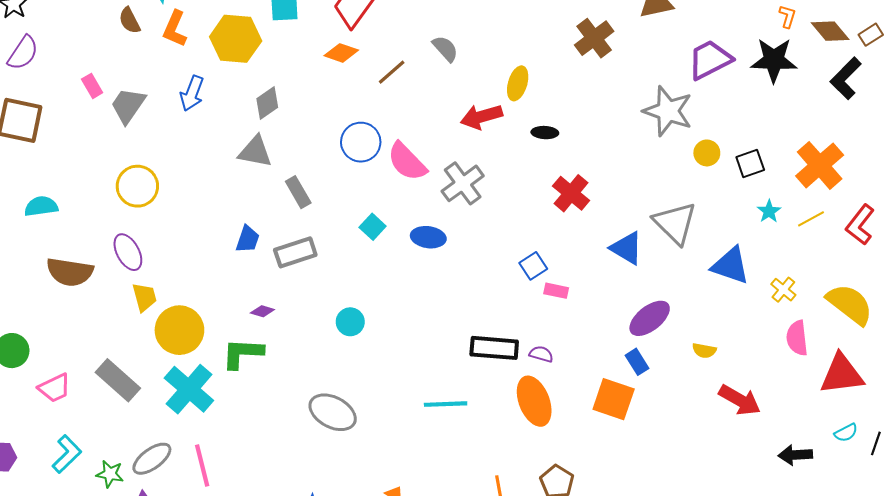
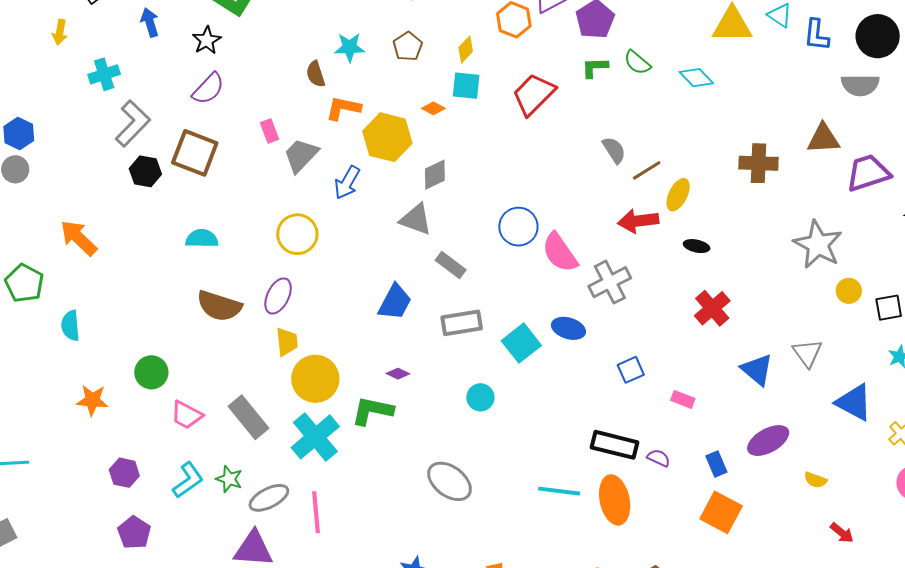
orange L-shape: (175, 29) -> (343, 108), moved, turned 69
brown cross: (594, 38) -> (758, 163), turned 30
yellow hexagon: (236, 39) -> (387, 137), moved
orange diamond: (341, 53) -> (433, 108), moved, size x0.7
purple trapezoid: (710, 60) -> (868, 173), moved
brown line: (392, 72) -> (647, 170), moved
blue arrow: (192, 93) -> (347, 183), moved
gray rectangle: (298, 192) -> (451, 265), turned -32
gray triangle: (675, 223) -> (807, 353), size x0.7
cyan square: (373, 227) -> (521, 343), moved, size x1.5
blue trapezoid: (248, 239) -> (395, 302), size x1.4
purple ellipse: (128, 252) -> (278, 296), turned 45
gray rectangle: (295, 252) -> (462, 323), moved
blue square: (533, 266) -> (631, 370), moved
blue rectangle: (637, 362) -> (716, 464), moved
pink trapezoid: (55, 388) -> (187, 415), turned 44
red arrow: (740, 400) -> (842, 533), size x0.6
orange ellipse: (534, 401) -> (615, 500), moved
green star: (110, 474) -> (229, 479), moved

